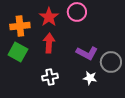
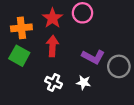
white cross: (50, 77) -> (54, 82), turned 35
white star: (90, 78) -> (84, 82), moved

